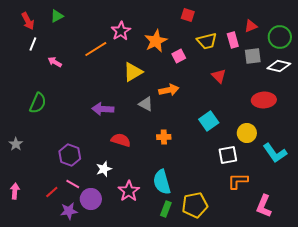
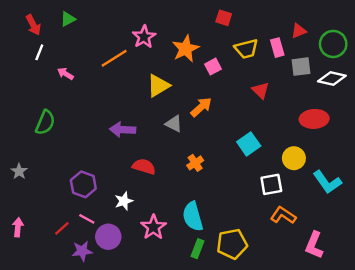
orange arrow: (169, 90) -> (201, 107), turned -30
orange cross: (164, 137) -> (195, 163), turned -32
orange L-shape: (238, 181) -> (283, 215), turned 35

